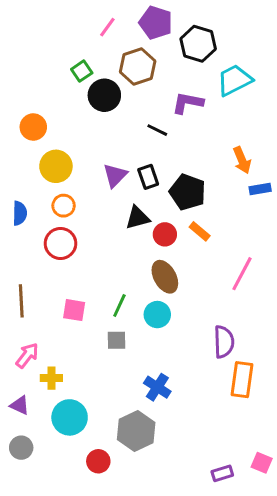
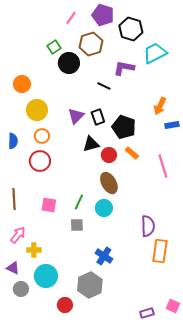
orange arrow: (242, 160) -> (160, 106), turned 48
pink line: (242, 274) -> (163, 166), moved, turned -45
gray circle: (21, 448) -> (21, 289), moved

